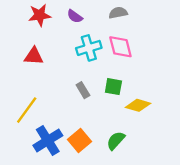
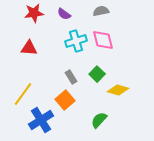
green square: (113, 87) -> (97, 74), turned 35
orange square: (79, 140) -> (65, 100), moved

